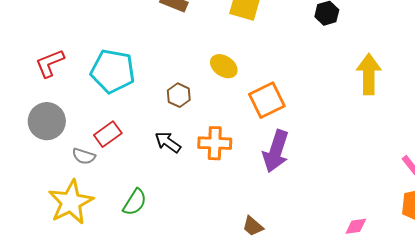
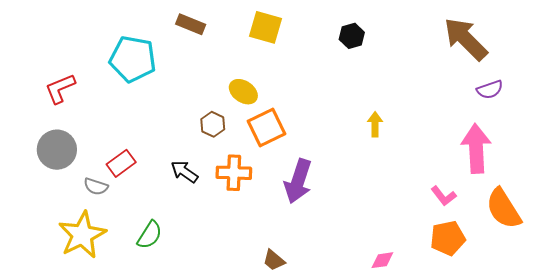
cyan pentagon: (113, 71) -> (133, 59), moved
yellow arrow: (369, 74) -> (375, 124), moved, size x0.6
brown hexagon: (179, 95) -> (213, 124), moved
orange square: (267, 100) -> (267, 127), moved

